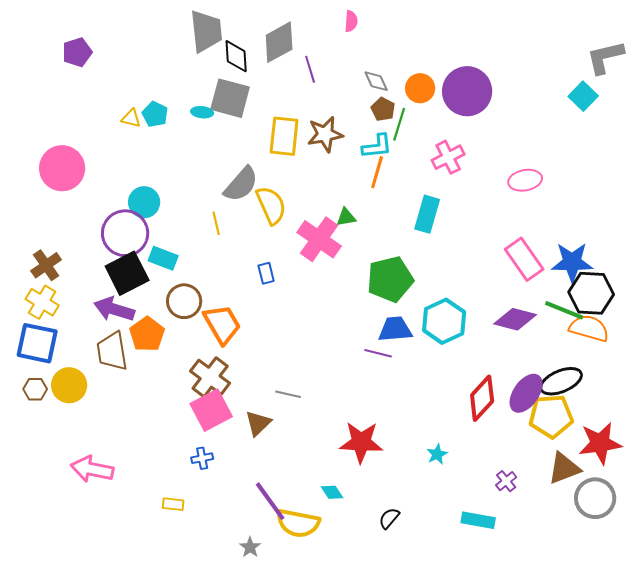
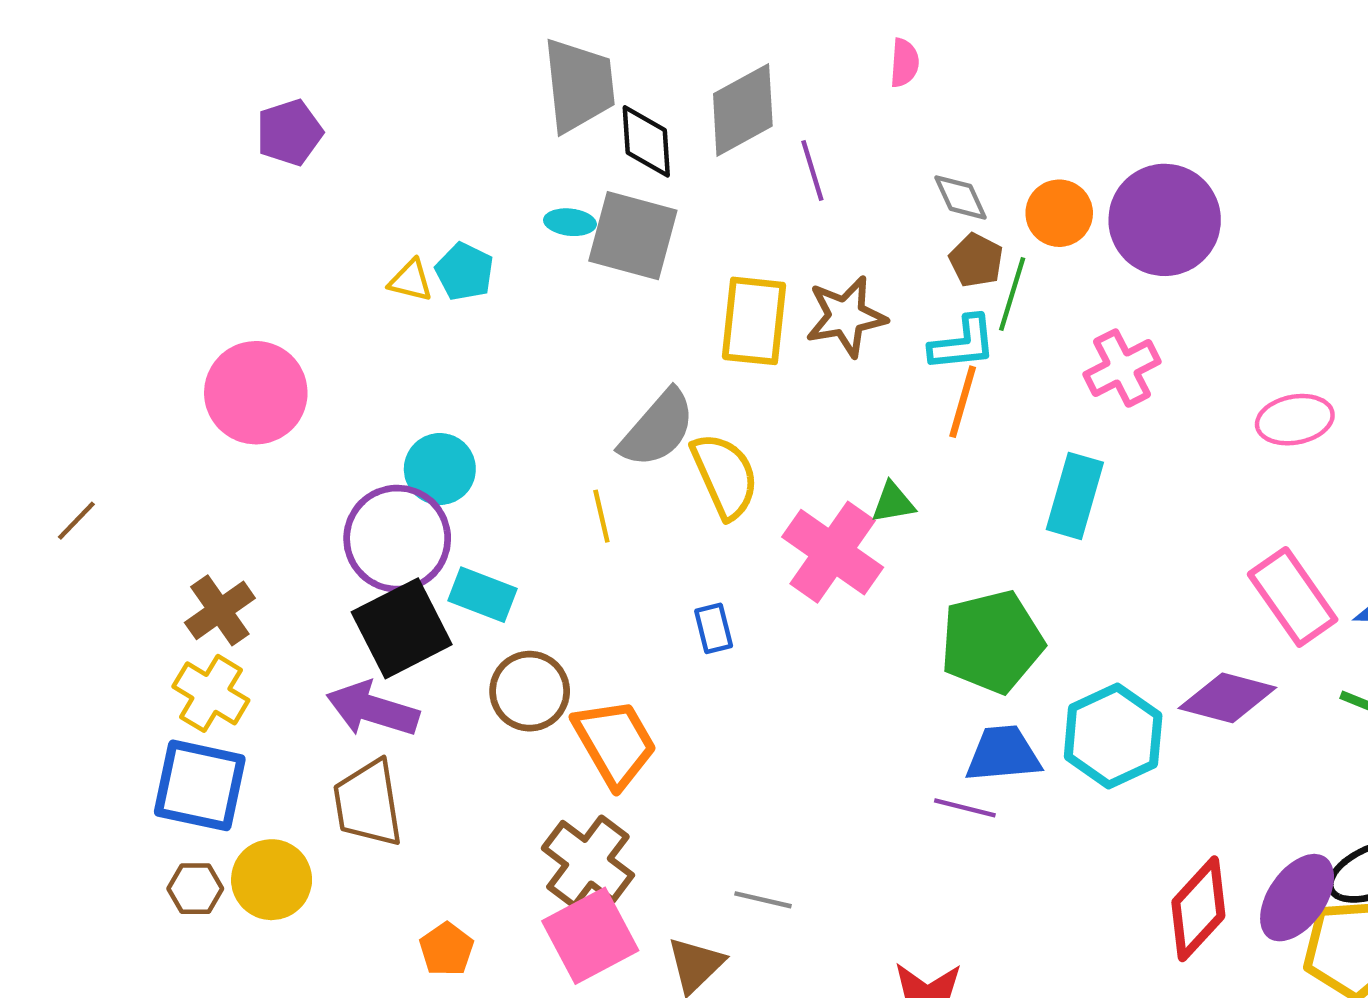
cyan ellipse: (202, 112) -> (570, 222), moved
purple diamond: (515, 319) -> (1227, 698), moved
orange pentagon: (147, 334) -> (447, 949), moved, size x0.7

